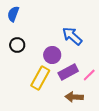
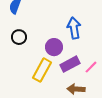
blue arrow: (72, 36) -> (74, 28), turned 40

